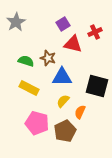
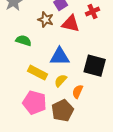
brown star: (48, 58) -> (46, 20), moved
yellow rectangle: (29, 88) -> (38, 73), moved

